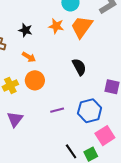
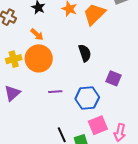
orange circle: (35, 80) -> (39, 58), size x1.4

